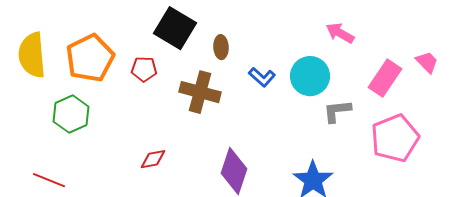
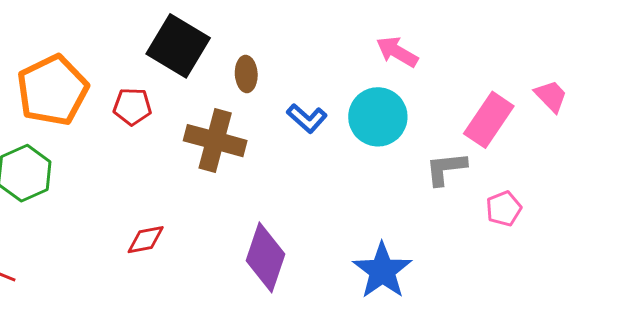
pink arrow: (340, 33) -> (397, 52), moved
gray L-shape: (337, 111) -> (446, 169), moved
pink pentagon: (395, 138) -> (504, 209), size x0.5

